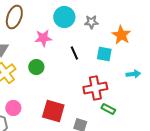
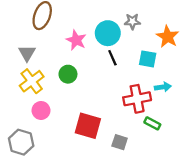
cyan circle: (64, 17) -> (108, 33), moved
pink star: (43, 38) -> (76, 40), turned 30
cyan arrow: (133, 74) -> (163, 87), moved
pink circle: (13, 108) -> (41, 110), moved

